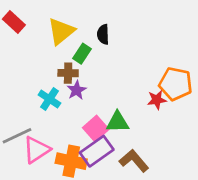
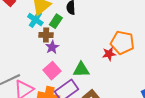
cyan cross: (49, 99) -> (35, 20), moved
pink square: (96, 128) -> (52, 71), moved

